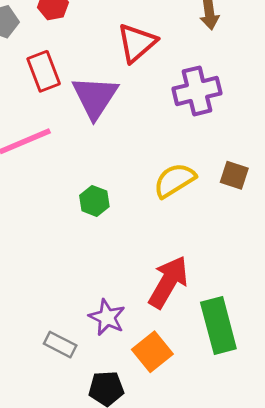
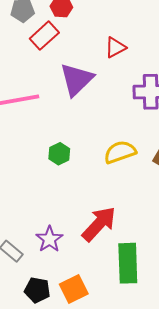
red triangle: (137, 43) -> (115, 47), size x0.7
red rectangle: (44, 71) -> (44, 36), moved, turned 56
orange square: (152, 352) -> (74, 289), moved

